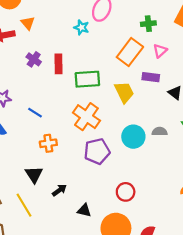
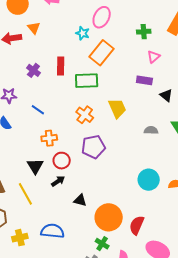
orange rectangle: (130, 52) -> (102, 53), moved
purple cross: (34, 59) -> (33, 70), moved
yellow trapezoid: (124, 92) -> (117, 108), moved
orange cross: (86, 117) -> (85, 115), size x0.7
cyan circle: (133, 137) -> (149, 180), moved
red circle: (126, 192) -> (62, 161), moved

